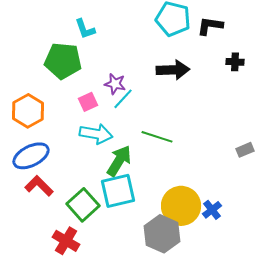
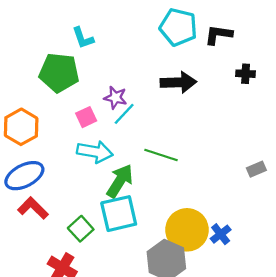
green square: (83, 205) -> (81, 229), size x0.7

